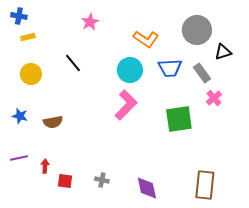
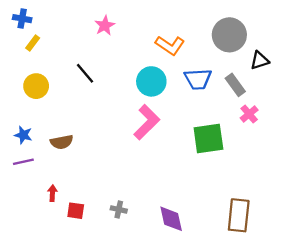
yellow rectangle: (28, 37) -> (33, 43), turned -40
purple line: (19, 158) -> (23, 162), moved

